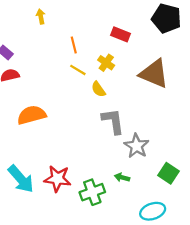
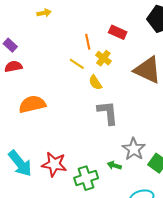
yellow arrow: (41, 17) -> (44, 13), turned 88
orange line: (74, 45) -> (88, 42), moved
gray star: (136, 146) -> (134, 149), moved

